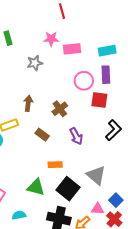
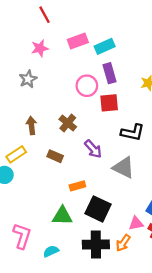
pink rectangle: (72, 49) -> (78, 41), moved
black L-shape: (113, 130) -> (133, 132), turned 70
gray triangle: (96, 175) -> (124, 168), moved

